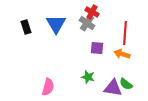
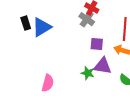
blue triangle: (56, 24) -> (42, 27), moved, turned 30
purple triangle: (113, 88) -> (103, 66), moved

